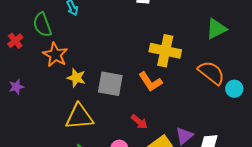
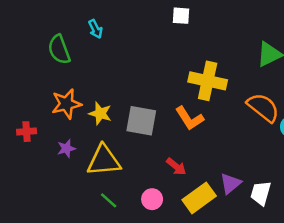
red cross: (15, 41) -> (27, 132), moved, turned 35
orange star: (55, 55) -> (66, 104), moved, turned 30
purple star: (16, 87) -> (66, 148), moved

